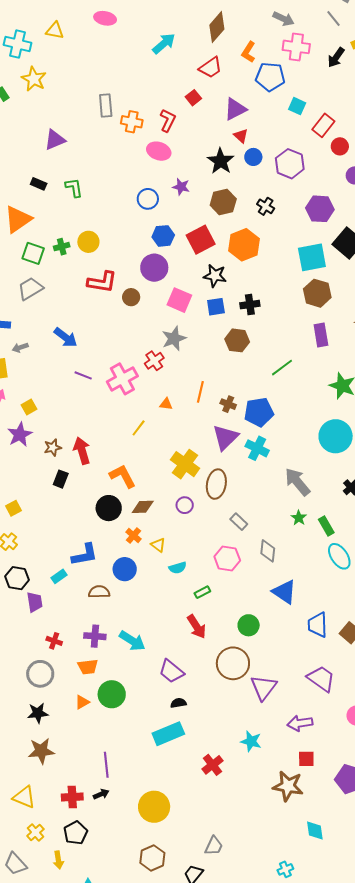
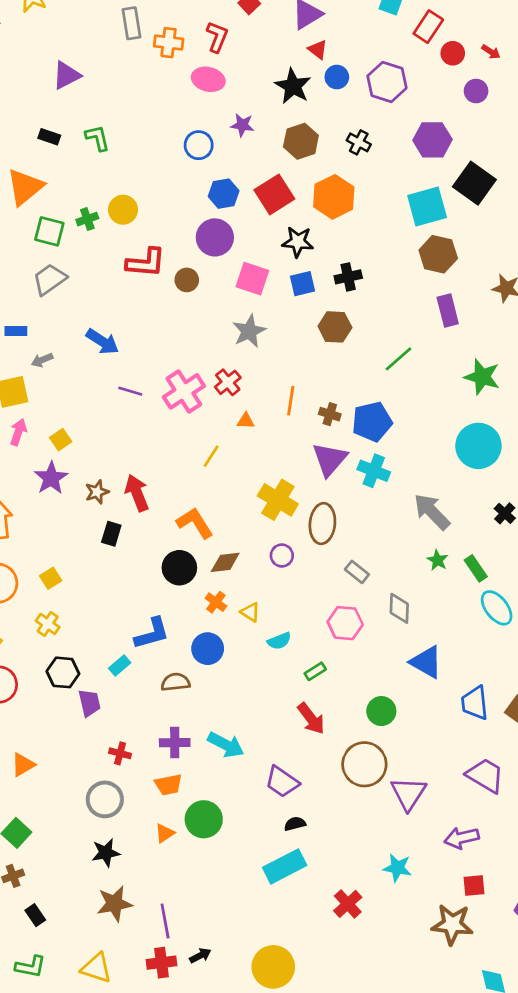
red cross: (154, 361) -> (228, 382), moved
purple line: (106, 765) -> (165, 921), moved

